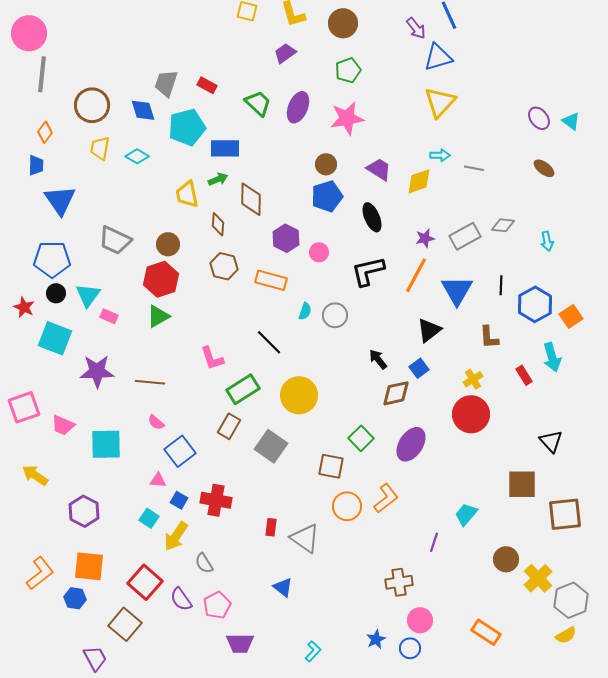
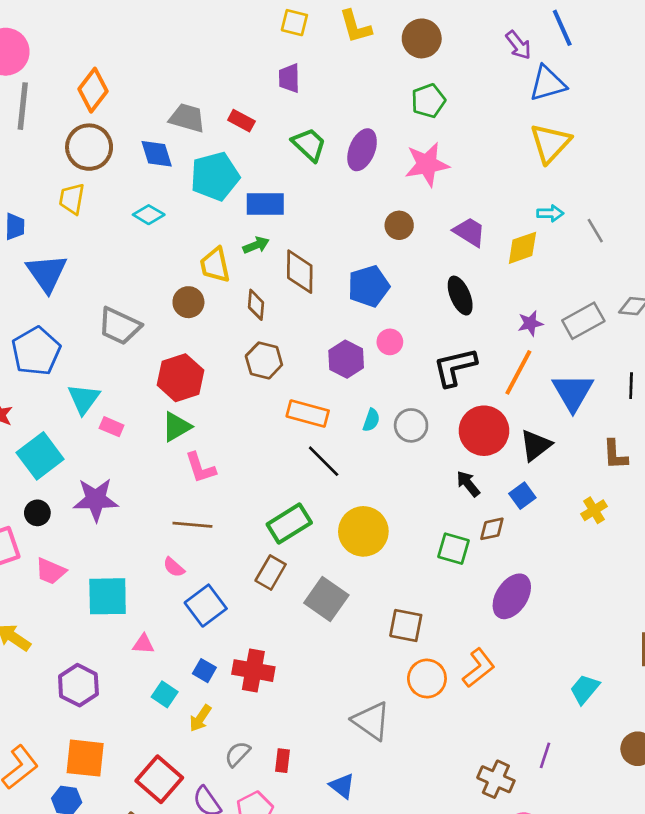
purple trapezoid: (285, 53) -> (289, 78), moved, turned -55
gray trapezoid: (166, 83) -> (187, 118), turned 88
orange diamond: (45, 132) -> (93, 90), moved, size x1.5
yellow trapezoid: (100, 148) -> (72, 199), moved
gray line: (474, 168) -> (595, 231), turned 48
blue pentagon: (327, 196) -> (369, 286), moved
purple hexagon: (286, 238) -> (346, 359), moved
brown circle: (168, 244) -> (188, 302), moved
blue pentagon: (52, 259) -> (36, 351), turned -30
orange rectangle: (271, 280) -> (308, 413), moved
black circle: (56, 293) -> (37, 513), moved
cyan square: (55, 338) -> (40, 456), turned 32
pink L-shape: (212, 358) -> (200, 468), moved
brown line: (150, 382) -> (192, 525), moved
brown diamond: (396, 393) -> (492, 529), size x0.7
red circle: (471, 414) -> (484, 431), moved
green square: (361, 438) -> (453, 549), moved, turned -30
pink triangle: (158, 480) -> (143, 644), moved
red rectangle: (271, 527) -> (283, 761), moved
yellow arrow: (176, 536) -> (200, 718), size x0.7
purple line: (434, 542) -> (545, 755), moved
gray semicircle: (204, 563) -> (237, 754), turned 75
brown cross: (399, 582) -> (496, 779), turned 32

